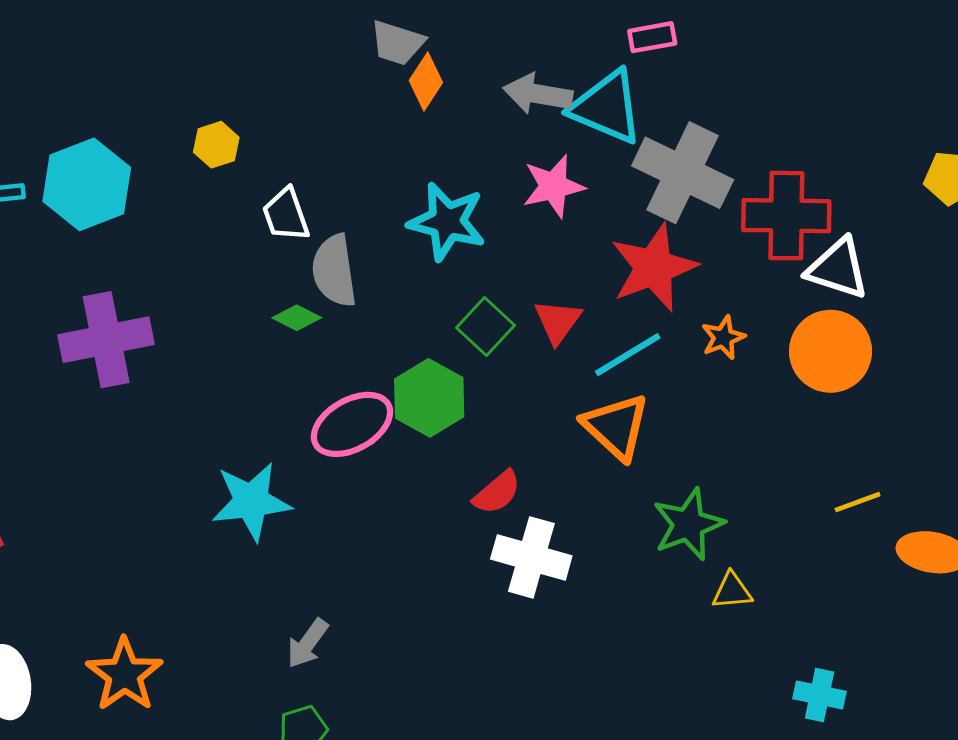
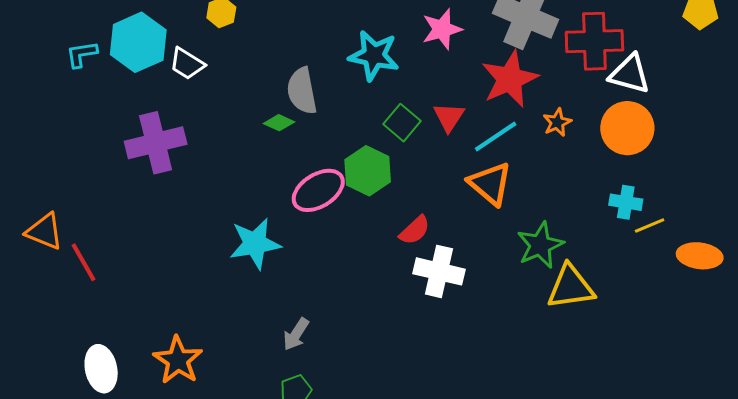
white trapezoid: (286, 215) -> (187, 64), moved, turned -36
yellow triangle: (732, 591) -> (571, 287), size x1.8
cyan cross: (820, 695) -> (626, 202), moved

